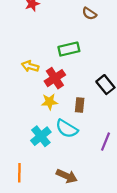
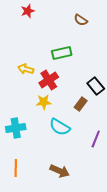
brown rectangle: (80, 105) -> (81, 104), moved, turned 32
cyan cross: (41, 136) -> (16, 128), moved, turned 30

